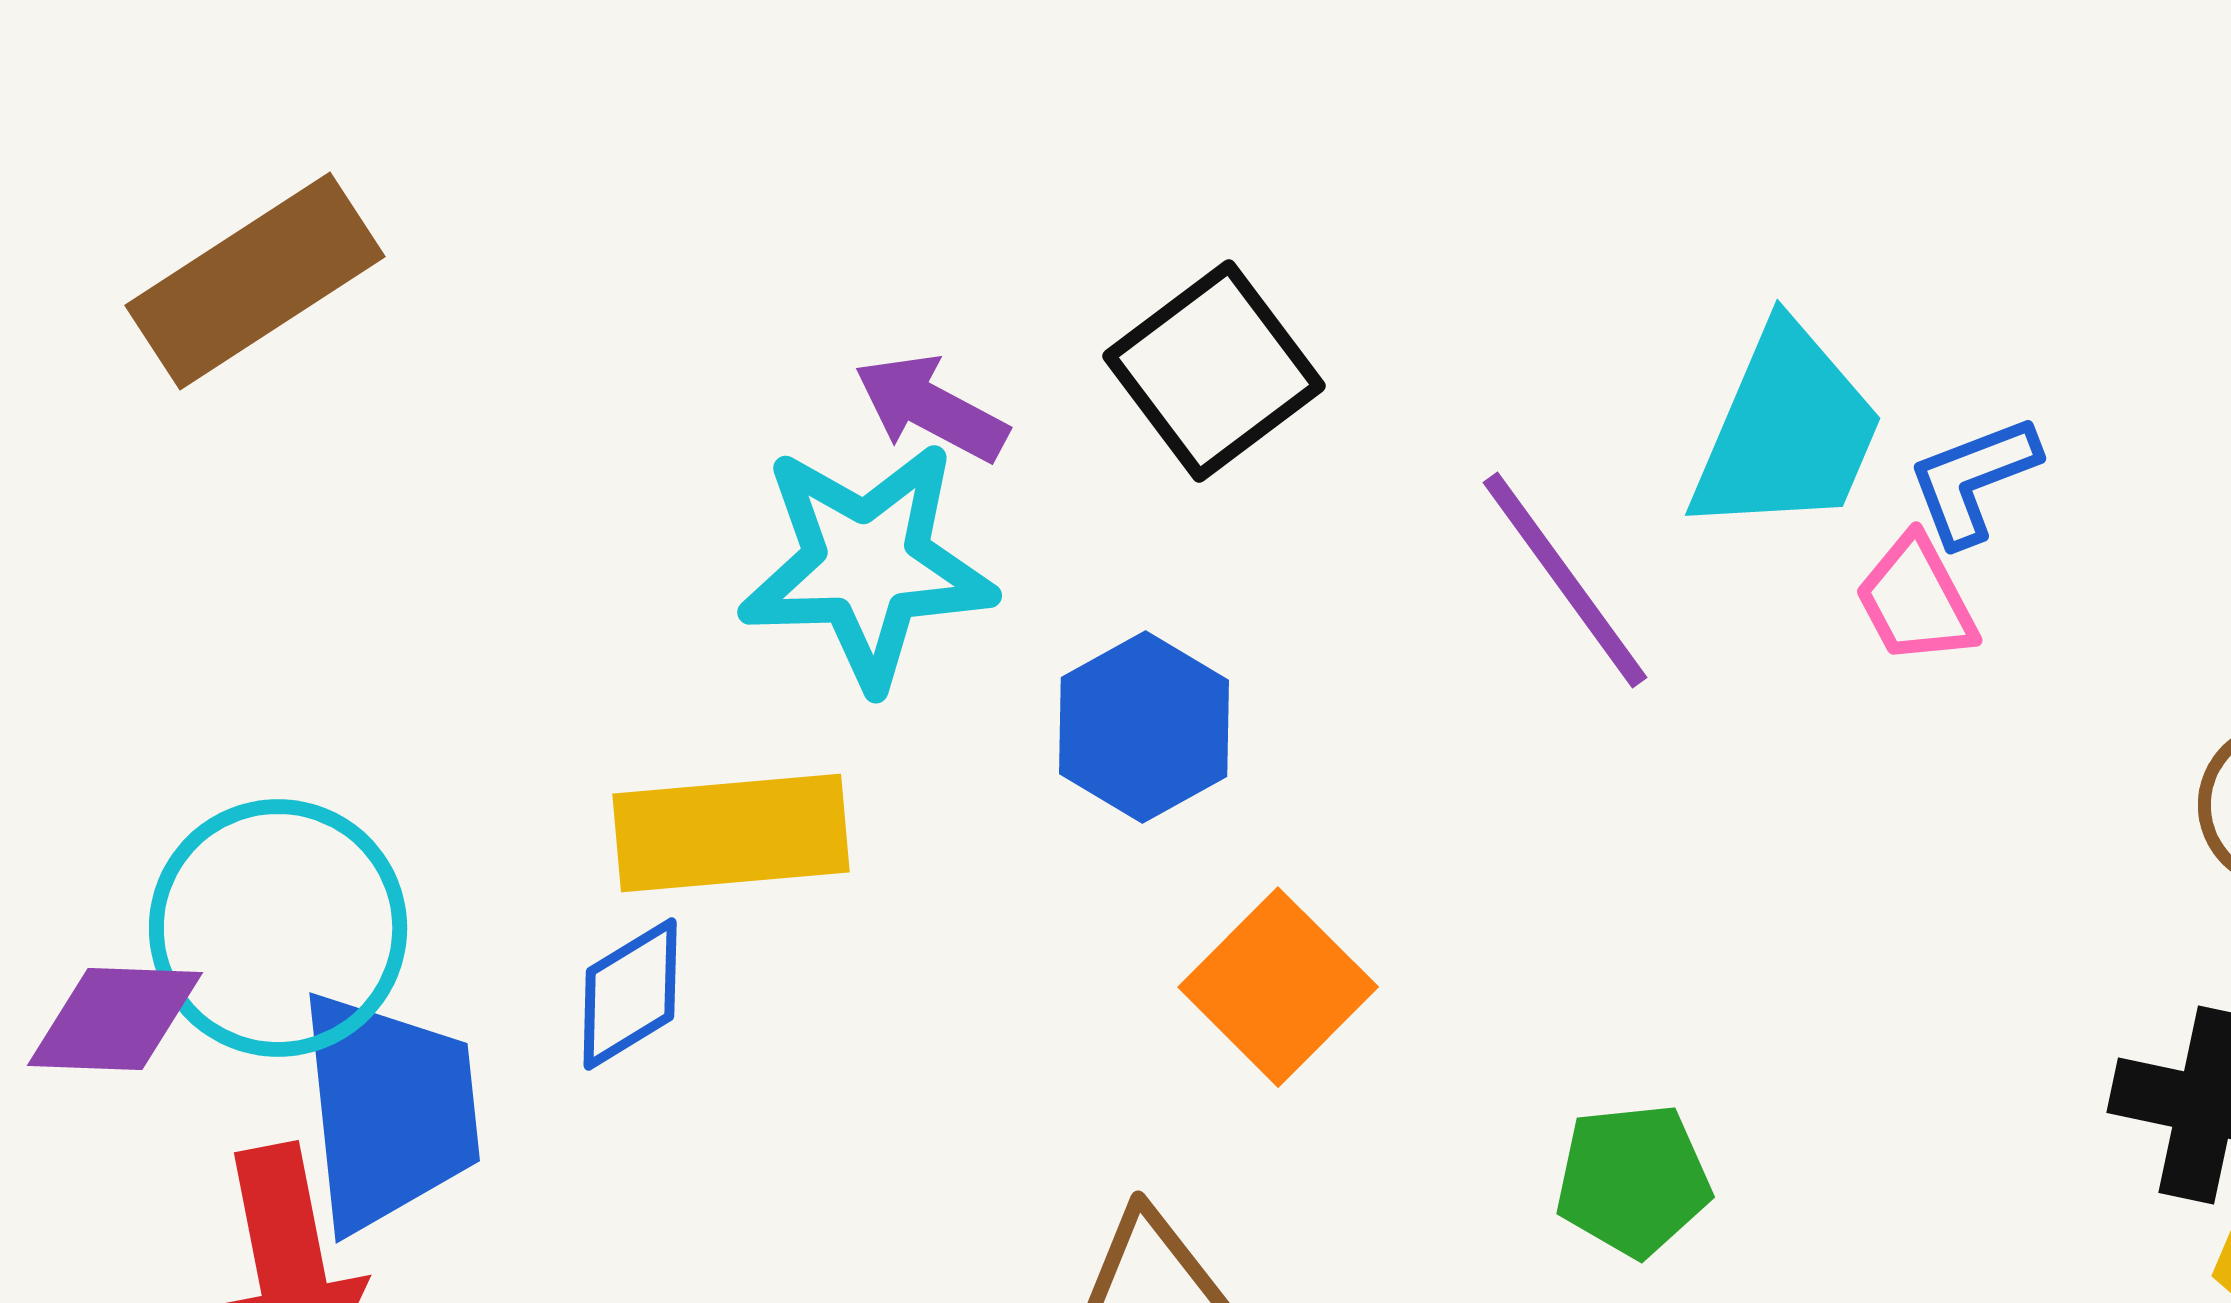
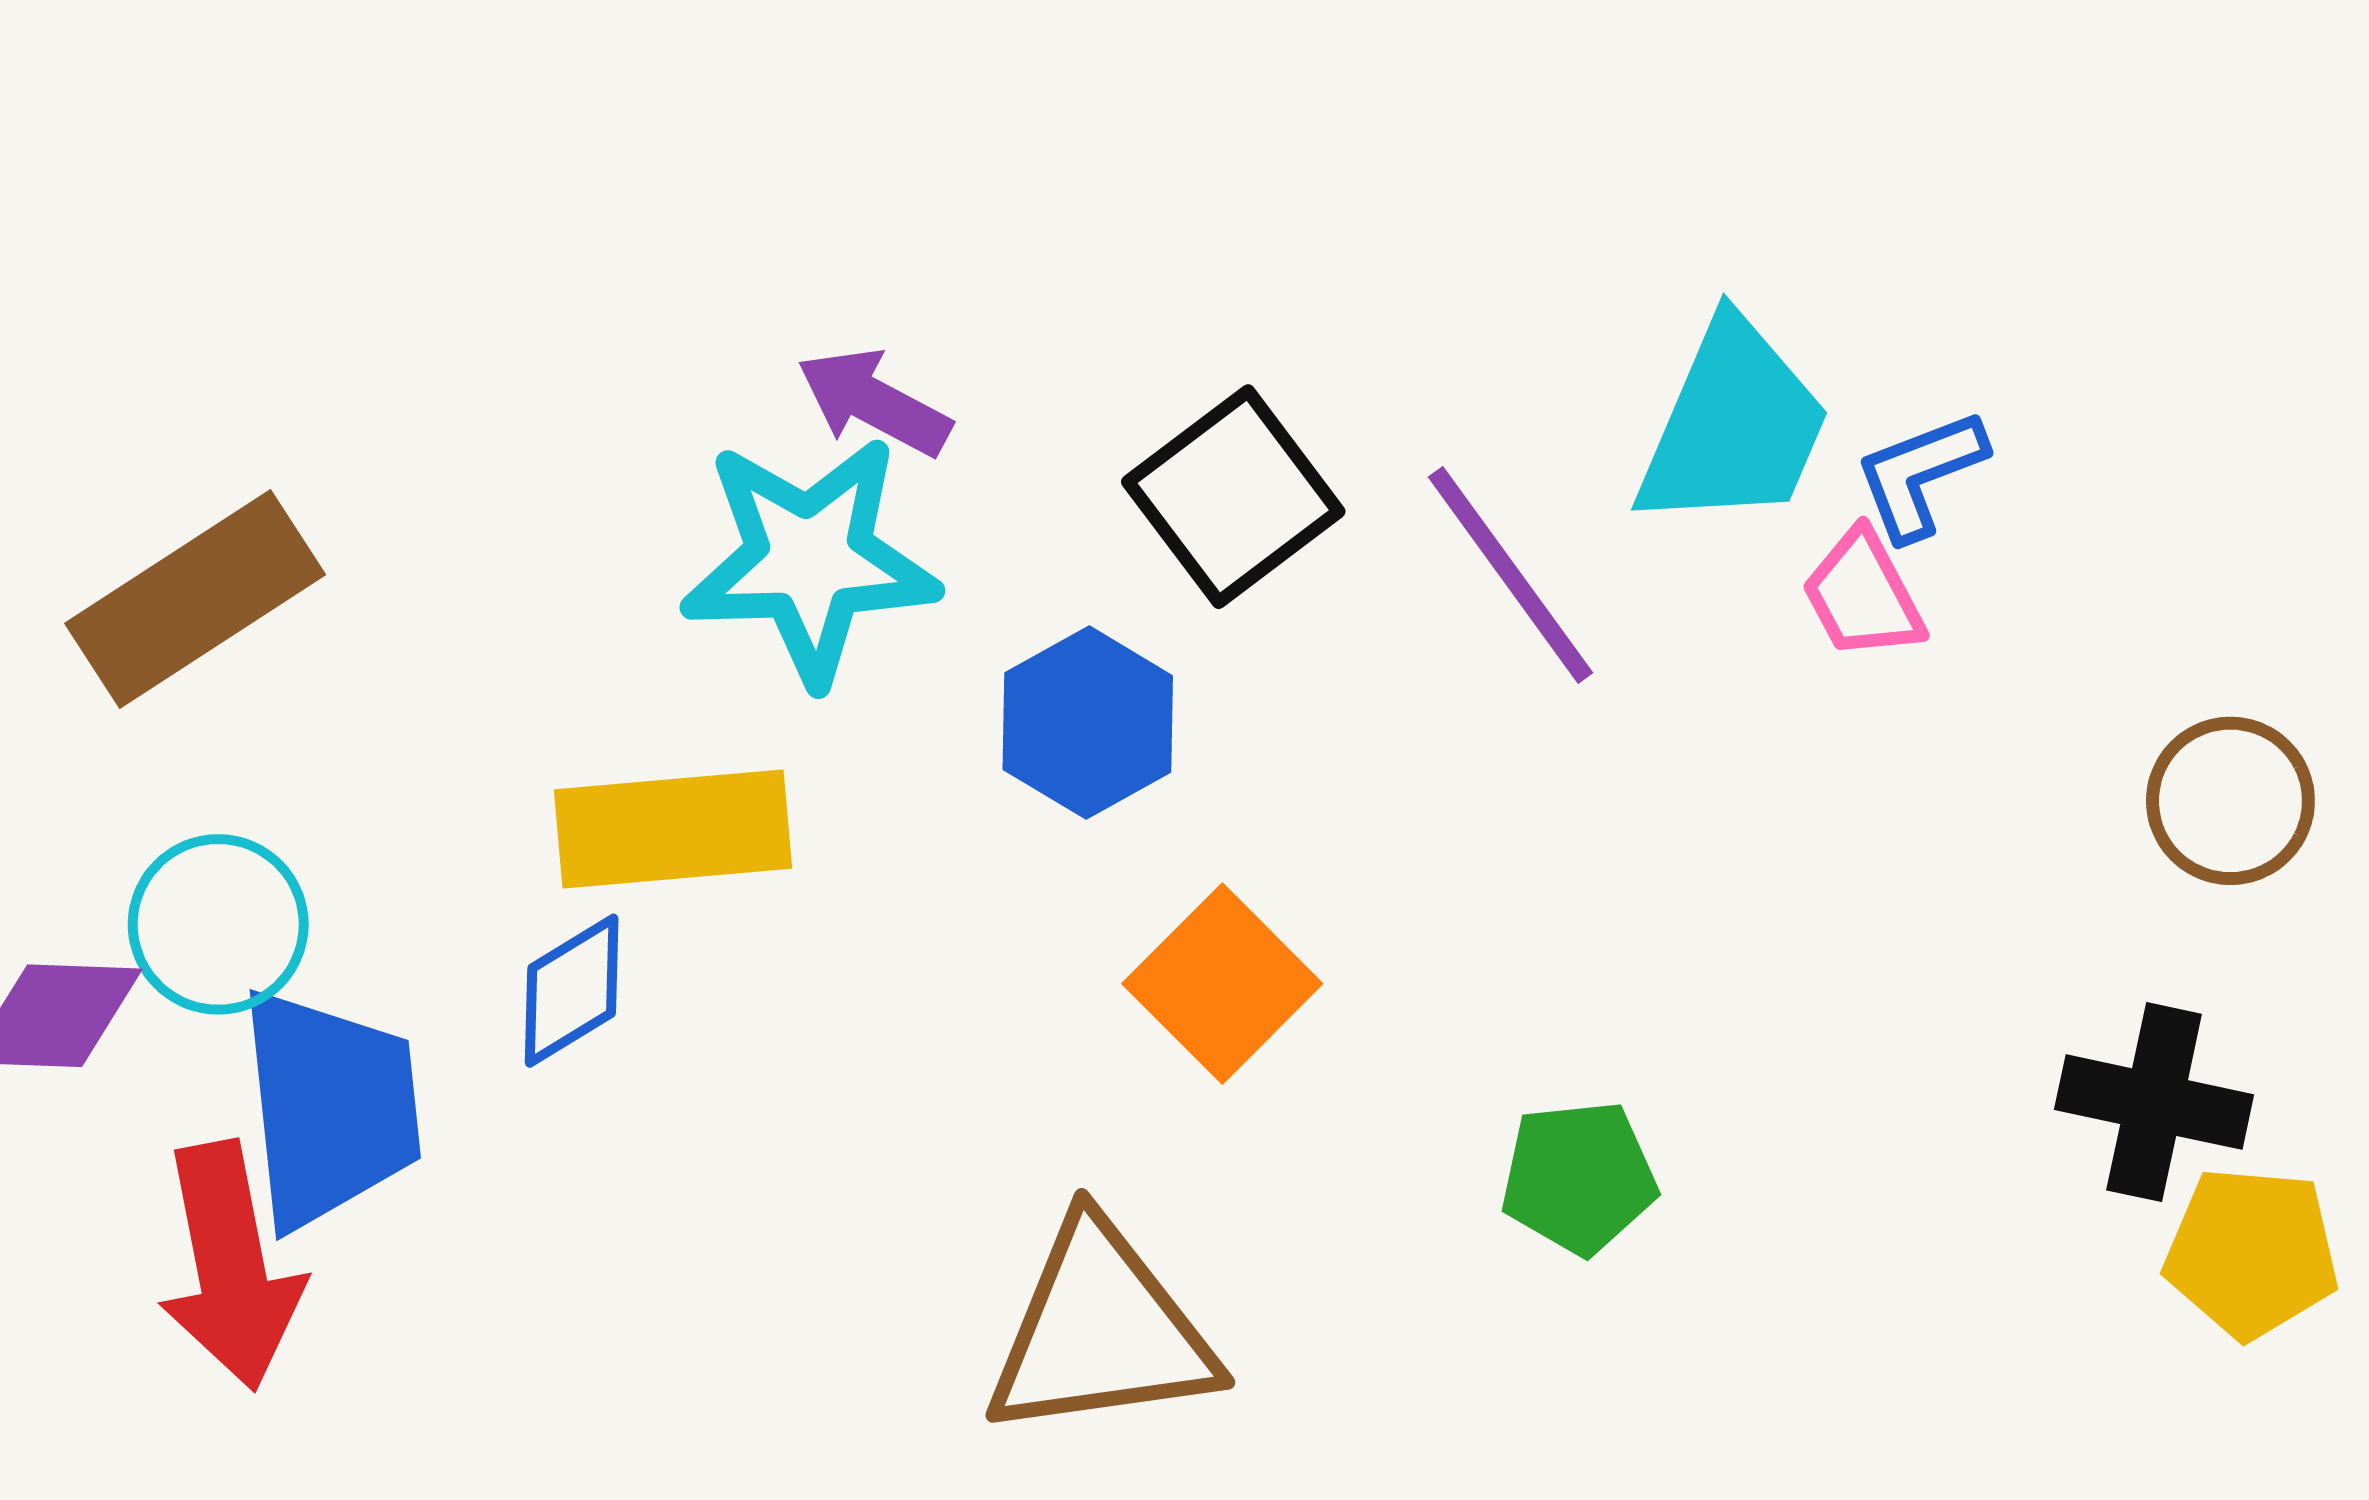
brown rectangle: (255, 281) -> (195, 599), moved
black square: (1214, 371) -> (1233, 497), moved
cyan circle: (278, 928) -> (218, 924), size x0.7

